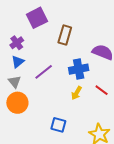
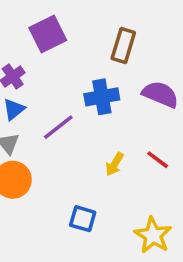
brown rectangle: (65, 35) -> (123, 46), moved
blue cross: (79, 69) -> (102, 97), moved

